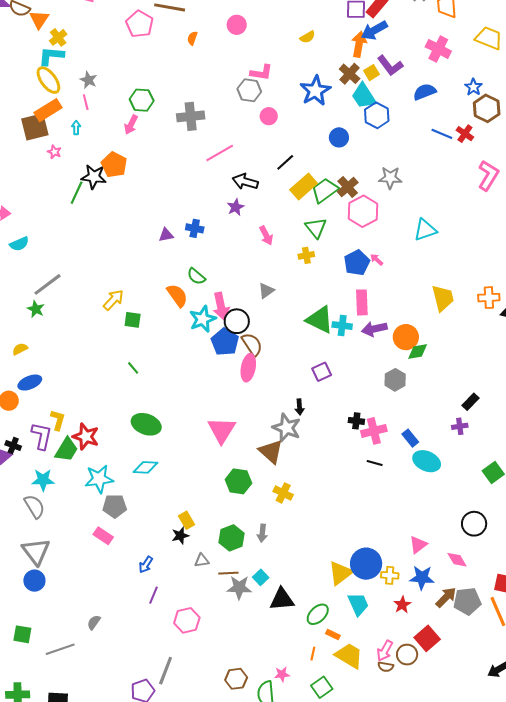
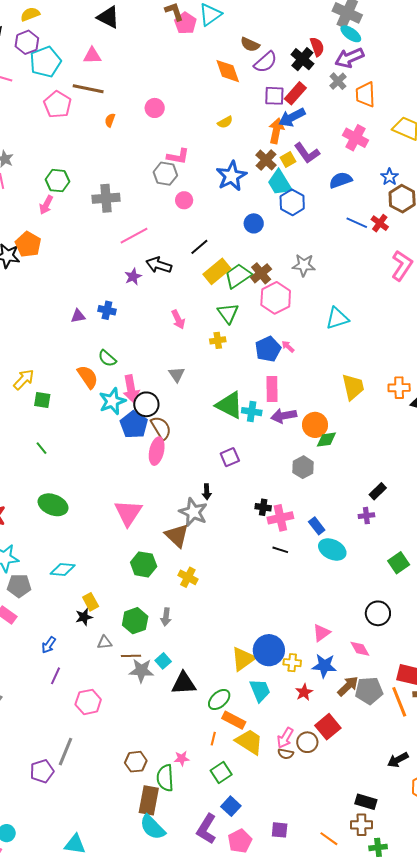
purple star: (236, 207) -> (133, 277), moved
gray triangle: (266, 291) -> (177, 375), turned -30
cyan diamond: (146, 467) -> (63, 570), moved
orange rectangle: (333, 634) -> (234, 720), size x1.6

